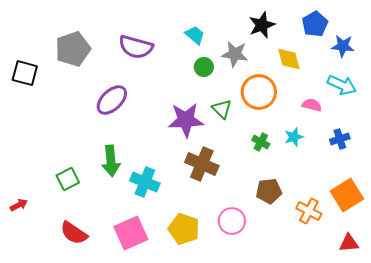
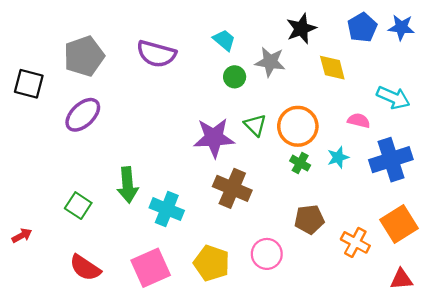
blue star: (343, 46) -> (401, 27), moved
orange circle: (259, 92) -> (298, 126), moved
purple ellipse: (112, 100) -> (83, 115), moved
blue cross: (340, 139) -> (391, 160), size x1.8
green square: (68, 179) -> (78, 206), turned -30

